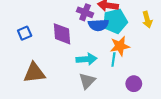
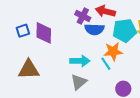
cyan pentagon: (115, 21) -> (124, 31), moved
purple diamond: (62, 34) -> (44, 33), moved
cyan line: (113, 59) -> (106, 64), turned -48

